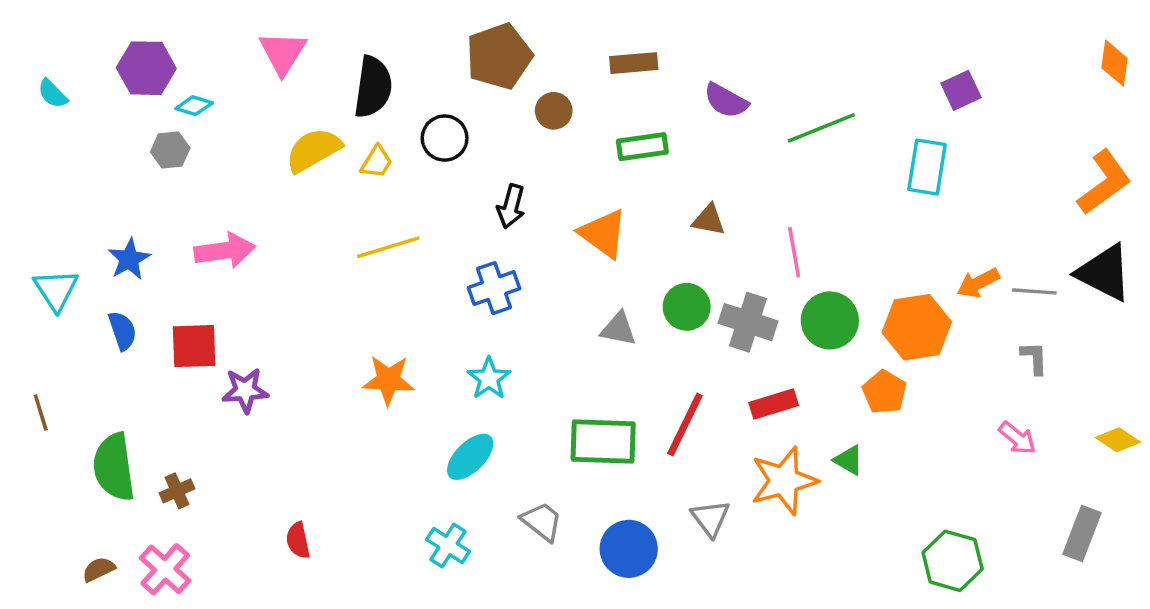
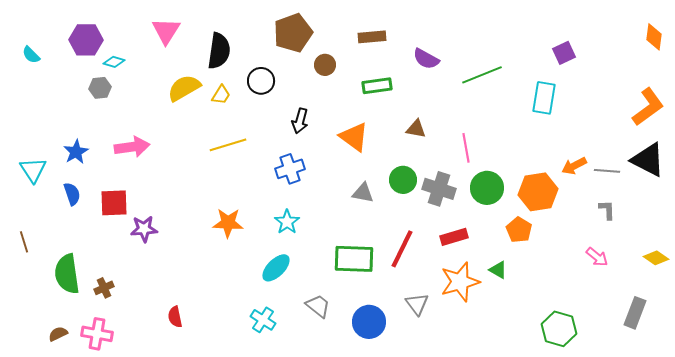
pink cross: (165, 569) -> (97, 334), turned -32

